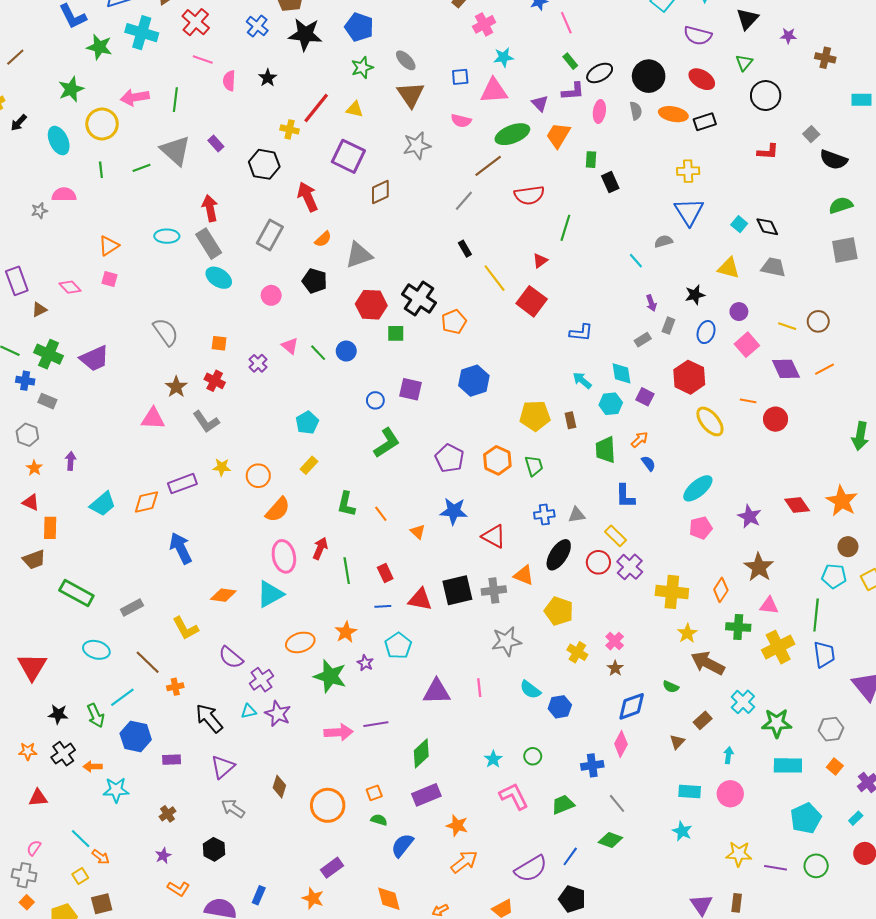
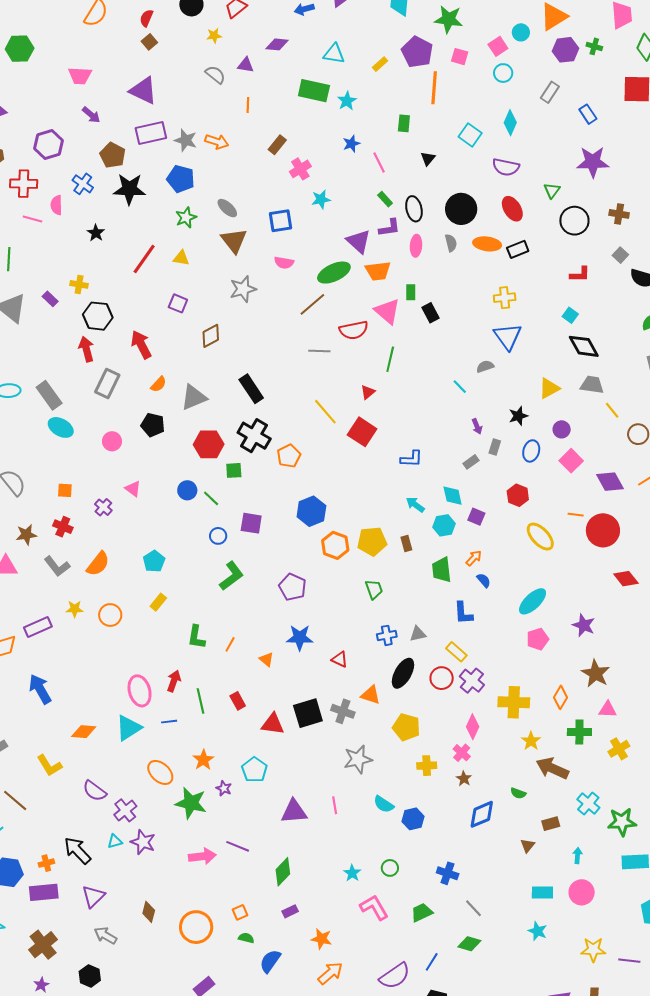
black triangle: (747, 19) -> (428, 158), moved, size x0.7
red cross: (196, 22) -> (24, 184), turned -36
purple star: (788, 36) -> (593, 162), size x2.0
brown cross: (825, 58) -> (619, 214), moved
black ellipse: (600, 73) -> (414, 209), turned -70
blue square: (460, 77) -> (281, 221), size x1.4
red ellipse: (702, 79) -> (512, 209), turned 30
pink semicircle: (229, 81) -> (56, 205), moved
pink triangle: (494, 91) -> (387, 311), moved, turned 48
purple triangle: (540, 103) -> (358, 241), size x1.5
yellow cross: (290, 129) -> (79, 284), moved
orange trapezoid: (558, 135) -> (378, 271), turned -124
purple square: (348, 156) -> (178, 303), size x0.6
gray line: (464, 201) -> (319, 351), moved, turned 55
red arrow: (210, 208) -> (86, 349), moved
cyan square: (739, 224) -> (570, 315), moved
black diamond: (767, 227) -> (584, 346), size x1.4
black rectangle: (465, 249) -> (251, 389), moved, size x1.8
yellow triangle: (729, 268) -> (549, 388), turned -40
yellow line: (787, 326) -> (612, 410), moved, turned 36
green line: (318, 353) -> (211, 498), moved
red hexagon: (689, 377) -> (518, 495), size x0.7
brown star: (176, 387) -> (26, 535), turned 30
red circle: (776, 419) -> (603, 530), size x1.4
orange hexagon: (497, 460) -> (335, 545), moved
red diamond: (797, 505) -> (626, 579), moved
orange semicircle: (278, 510) -> (98, 564), moved
orange line: (381, 514) -> (230, 644), turned 70
red triangle: (494, 536) -> (340, 659), size x0.7
gray cross: (494, 590) -> (343, 711), turned 30
blue line: (383, 606) -> (169, 722), moved
orange ellipse: (300, 642) -> (160, 772), turned 64
yellow cross: (778, 647) -> (619, 749), size x0.7
yellow cross: (577, 652) -> (427, 766), turned -30
orange cross: (175, 687) -> (46, 863), moved
brown rectangle: (703, 720) -> (551, 824), turned 30
purple line: (376, 724) -> (238, 846), turned 35
pink diamond: (621, 744) -> (473, 727), moved
purple rectangle: (172, 760) -> (44, 892), size x1.6
blue cross: (592, 765) -> (448, 873), turned 30
purple rectangle: (426, 795) -> (290, 911), size x0.6
brown cross: (167, 814) -> (43, 945), size x1.8

